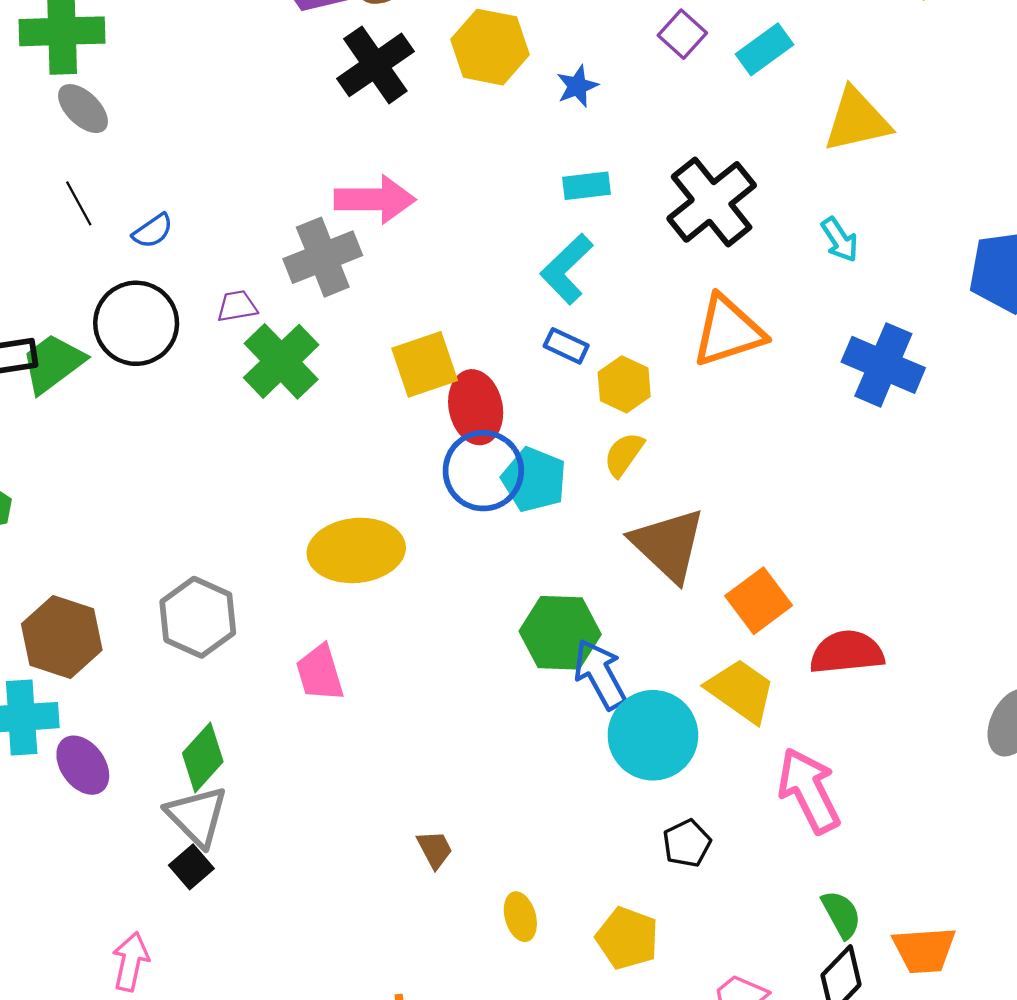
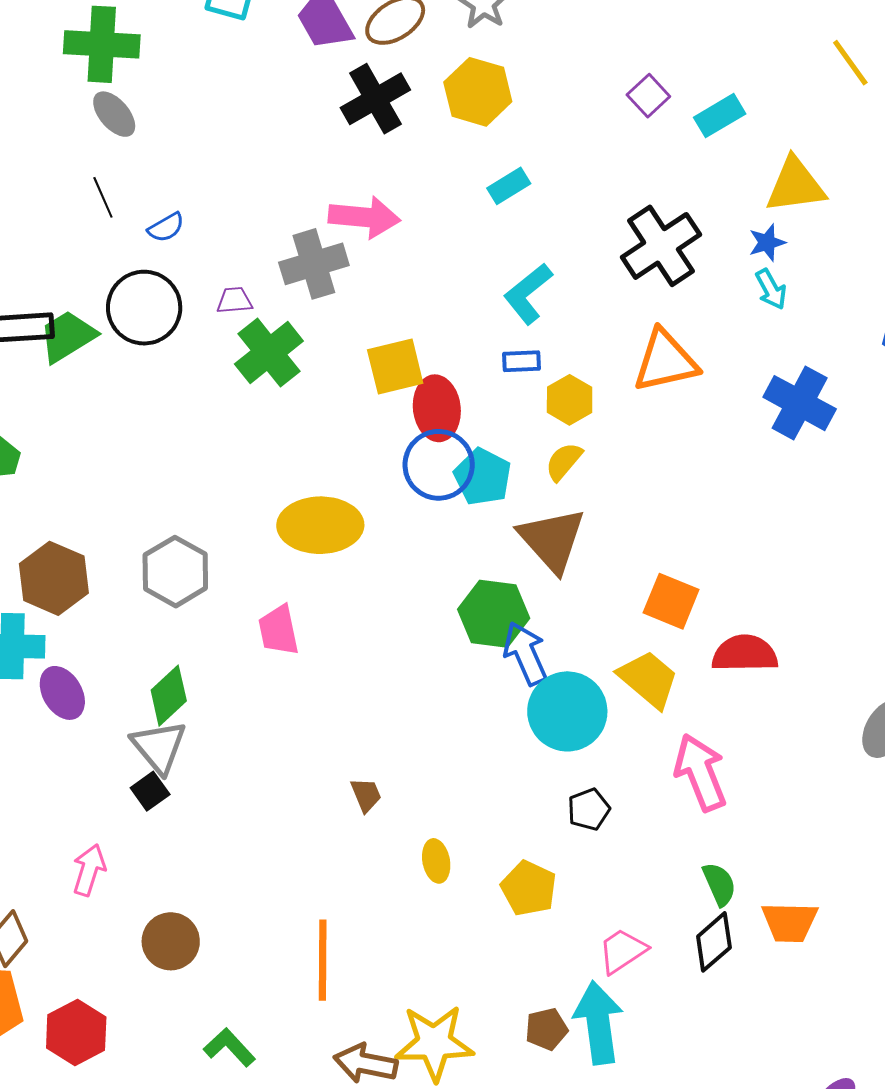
blue star: (577, 86) -> (767, 243), moved
cyan rectangle: (587, 186) -> (509, 186), moved, turned -30
blue rectangle: (566, 346) -> (522, 361), turned -33
brown triangle: (668, 545) -> (552, 540), moved
orange square: (759, 601) -> (671, 601), turned -36

